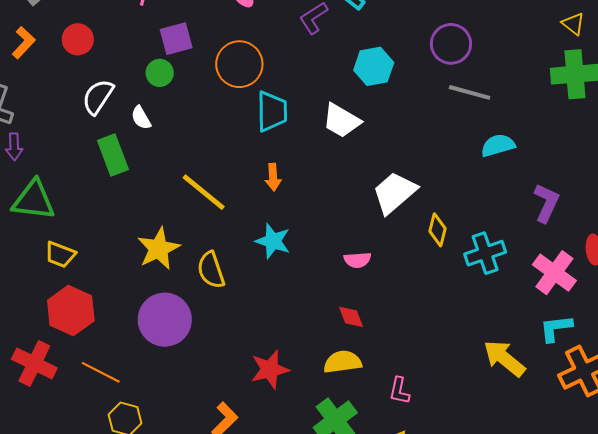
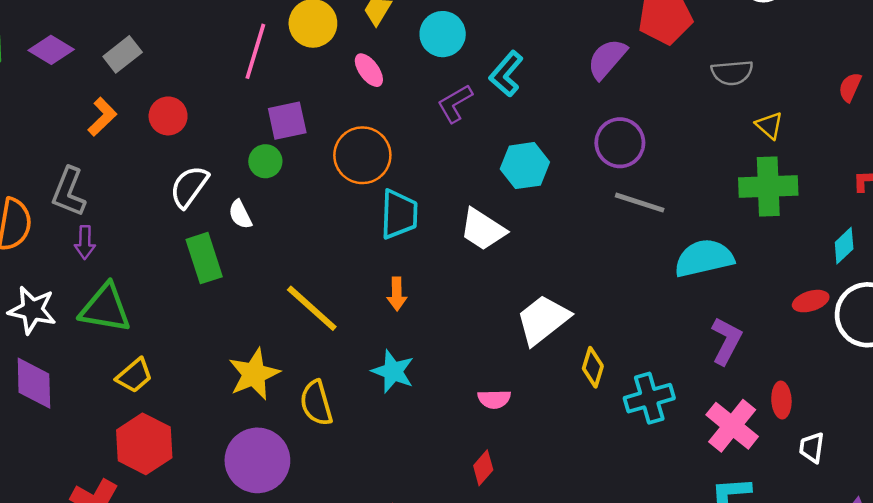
cyan semicircle: (498, 145) -> (704, 258), moved, size x1.4
yellow trapezoid: (60, 254) -> (134, 376), turned -64
red diamond: (351, 317) -> (483, 468), turned 60

